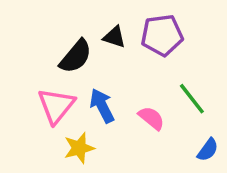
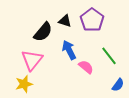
purple pentagon: (162, 35) -> (92, 20), turned -30
blue arrow: (102, 106) -> (69, 50), moved
yellow star: (79, 148) -> (24, 84), moved

